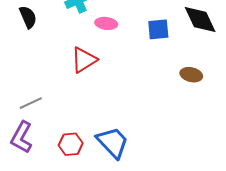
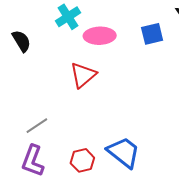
pink ellipse: (106, 23) -> (100, 36), size x1.4

